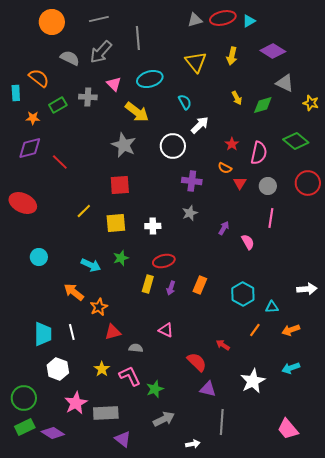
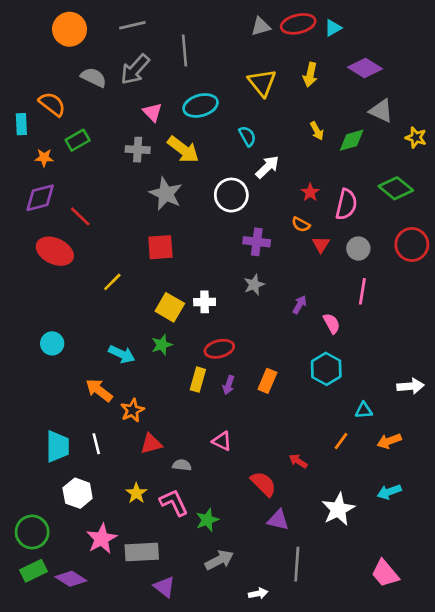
gray cross: (88, 97) -> (138, 150), moved
red ellipse: (23, 203) -> (55, 251), moved
yellow square: (116, 223) -> (170, 307), moved, turned 35
cyan hexagon: (243, 294) -> (326, 369), moved

